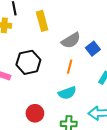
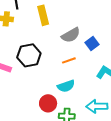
orange line: (70, 67) -> (69, 60), turned 56
red circle: (35, 113) -> (48, 103), moved

